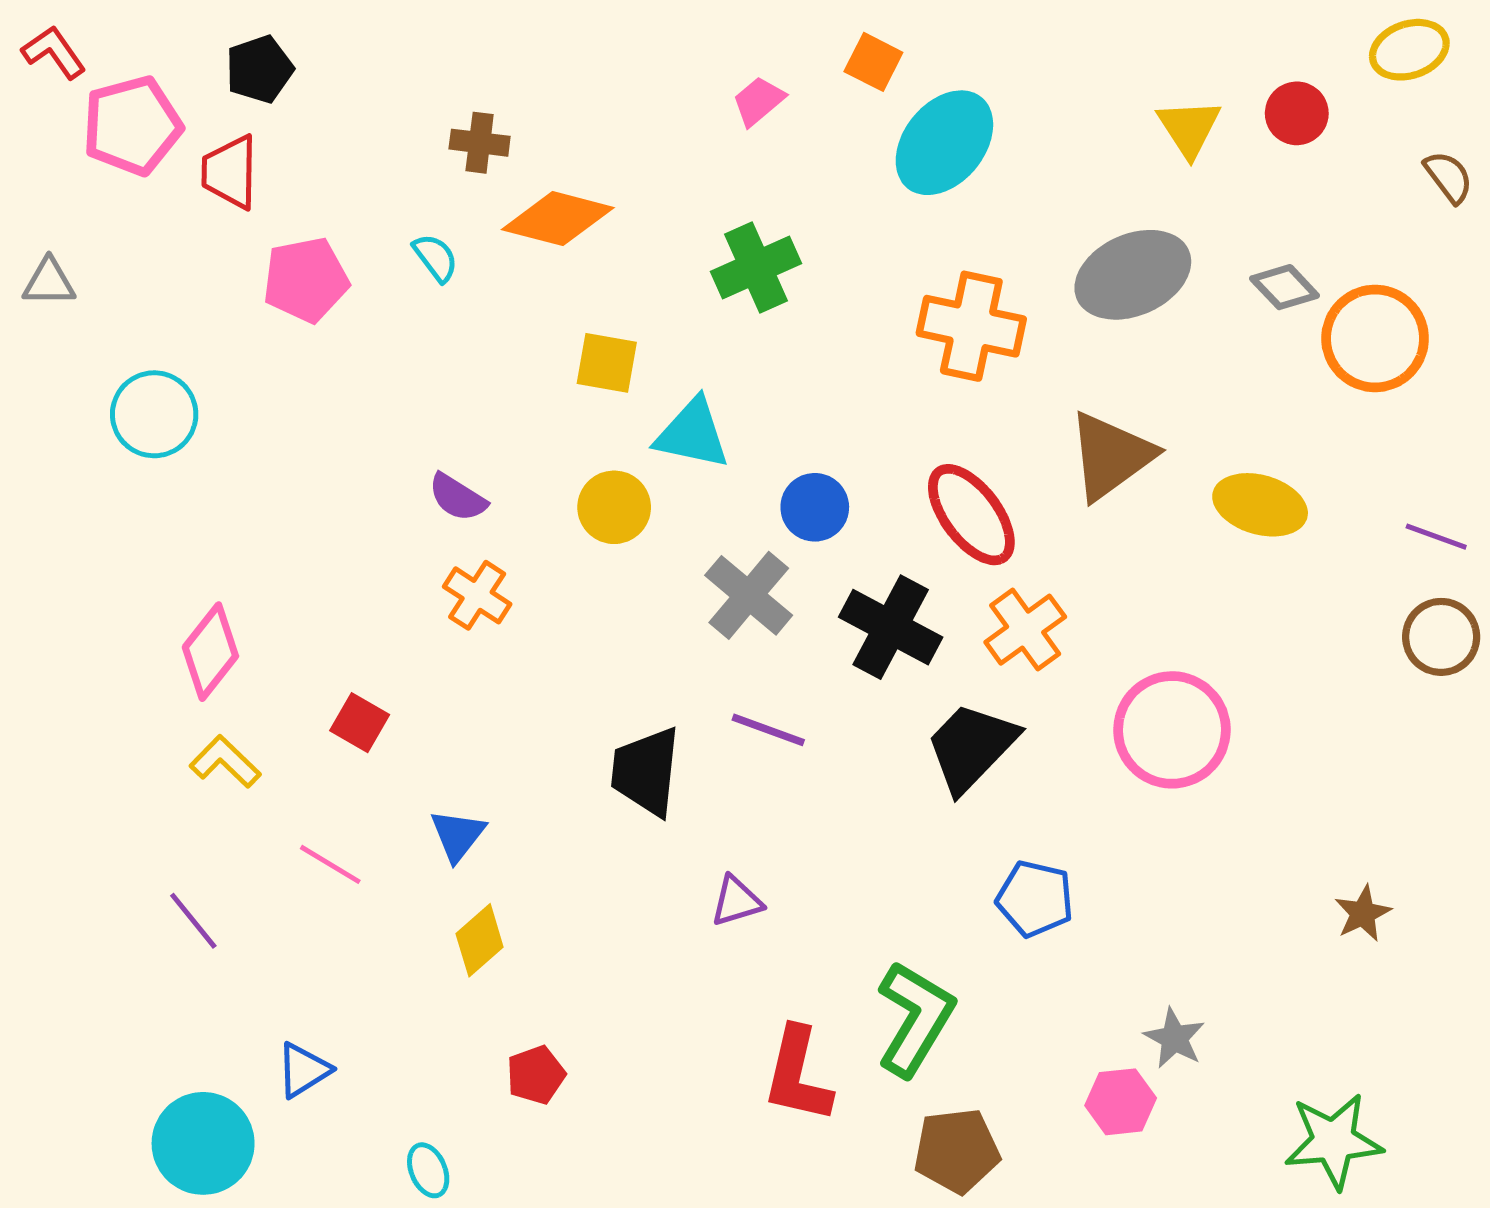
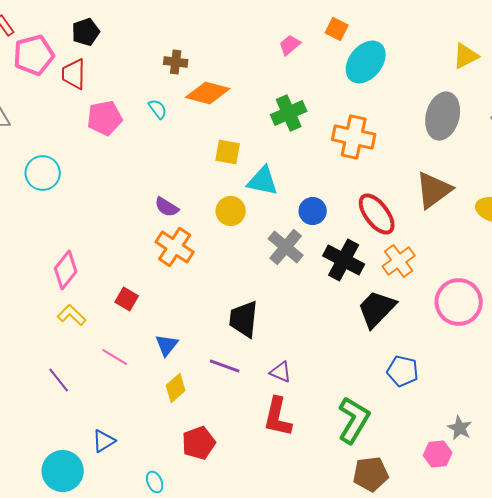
yellow triangle: (1189, 128) -> (466, 56), turned 36
gray ellipse: (1133, 275) -> (443, 116), turned -51
orange cross: (971, 326) -> (354, 137), moved
orange cross: (477, 595) -> (175, 247), size x1.4
purple line: (768, 730) -> (225, 366), moved
purple triangle: (736, 901) -> (281, 372), turned 40
red pentagon: (536, 1075) -> (199, 443), size x1.4
red L-shape: (798, 1075) -> (278, 417), moved

